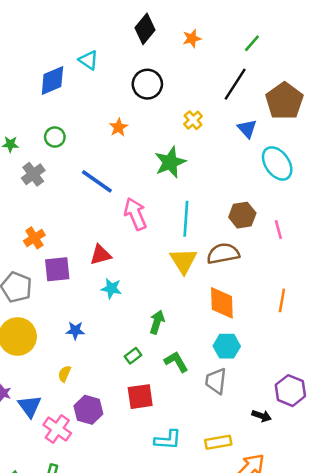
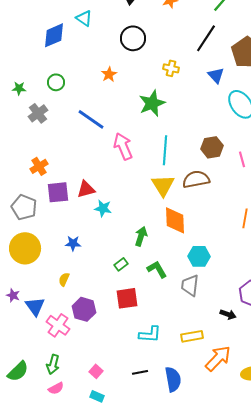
yellow cross: (193, 120) -> (171, 68), turned -35
red triangle: (100, 255) -> (86, 189), moved
orange diamond: (222, 303) -> (175, 220), moved

